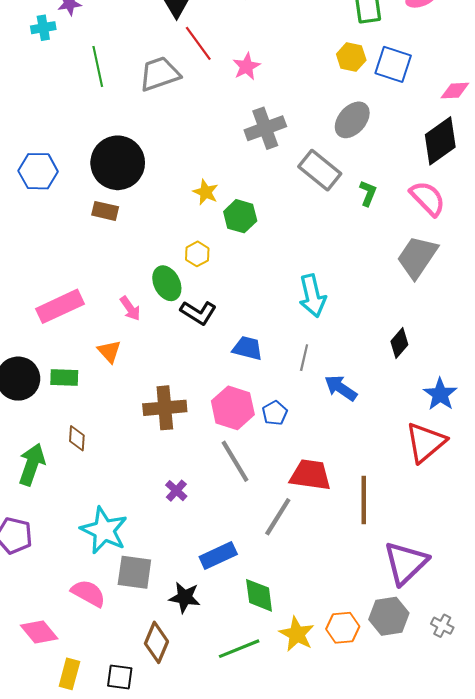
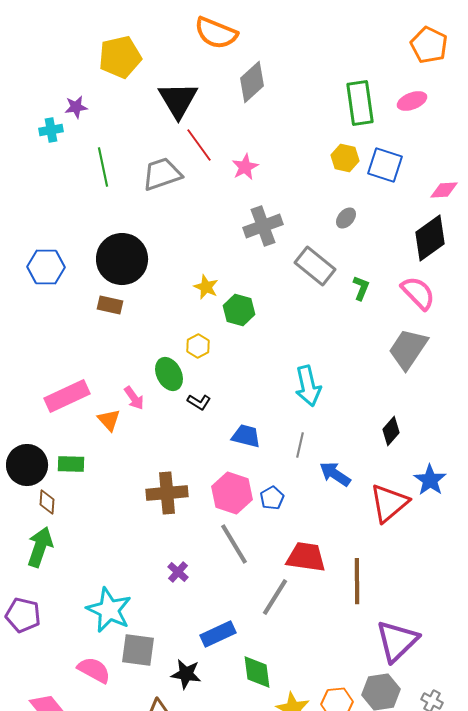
gray ellipse: (352, 120) -> (346, 218), size x0.6
black L-shape: (198, 313) -> (199, 402), size x0.7
orange triangle: (109, 351) -> (109, 420), moved
brown diamond: (77, 438) -> (47, 502), moved
red triangle: (426, 442) -> (389, 503), moved

